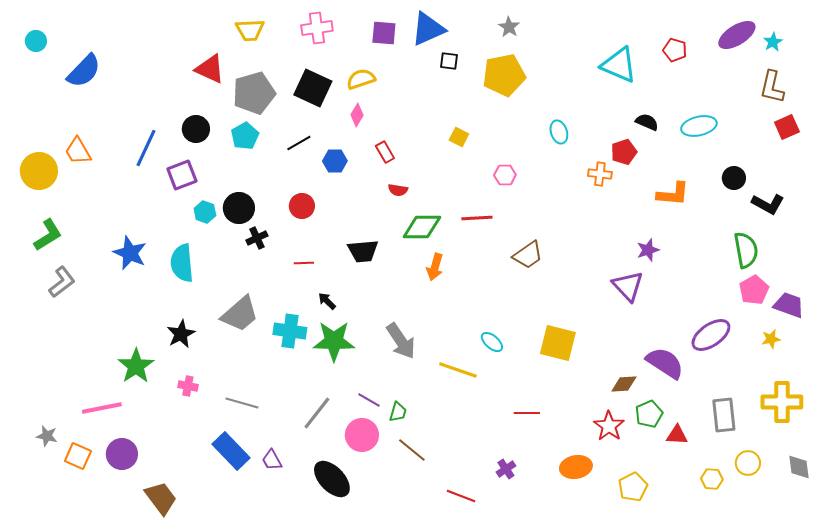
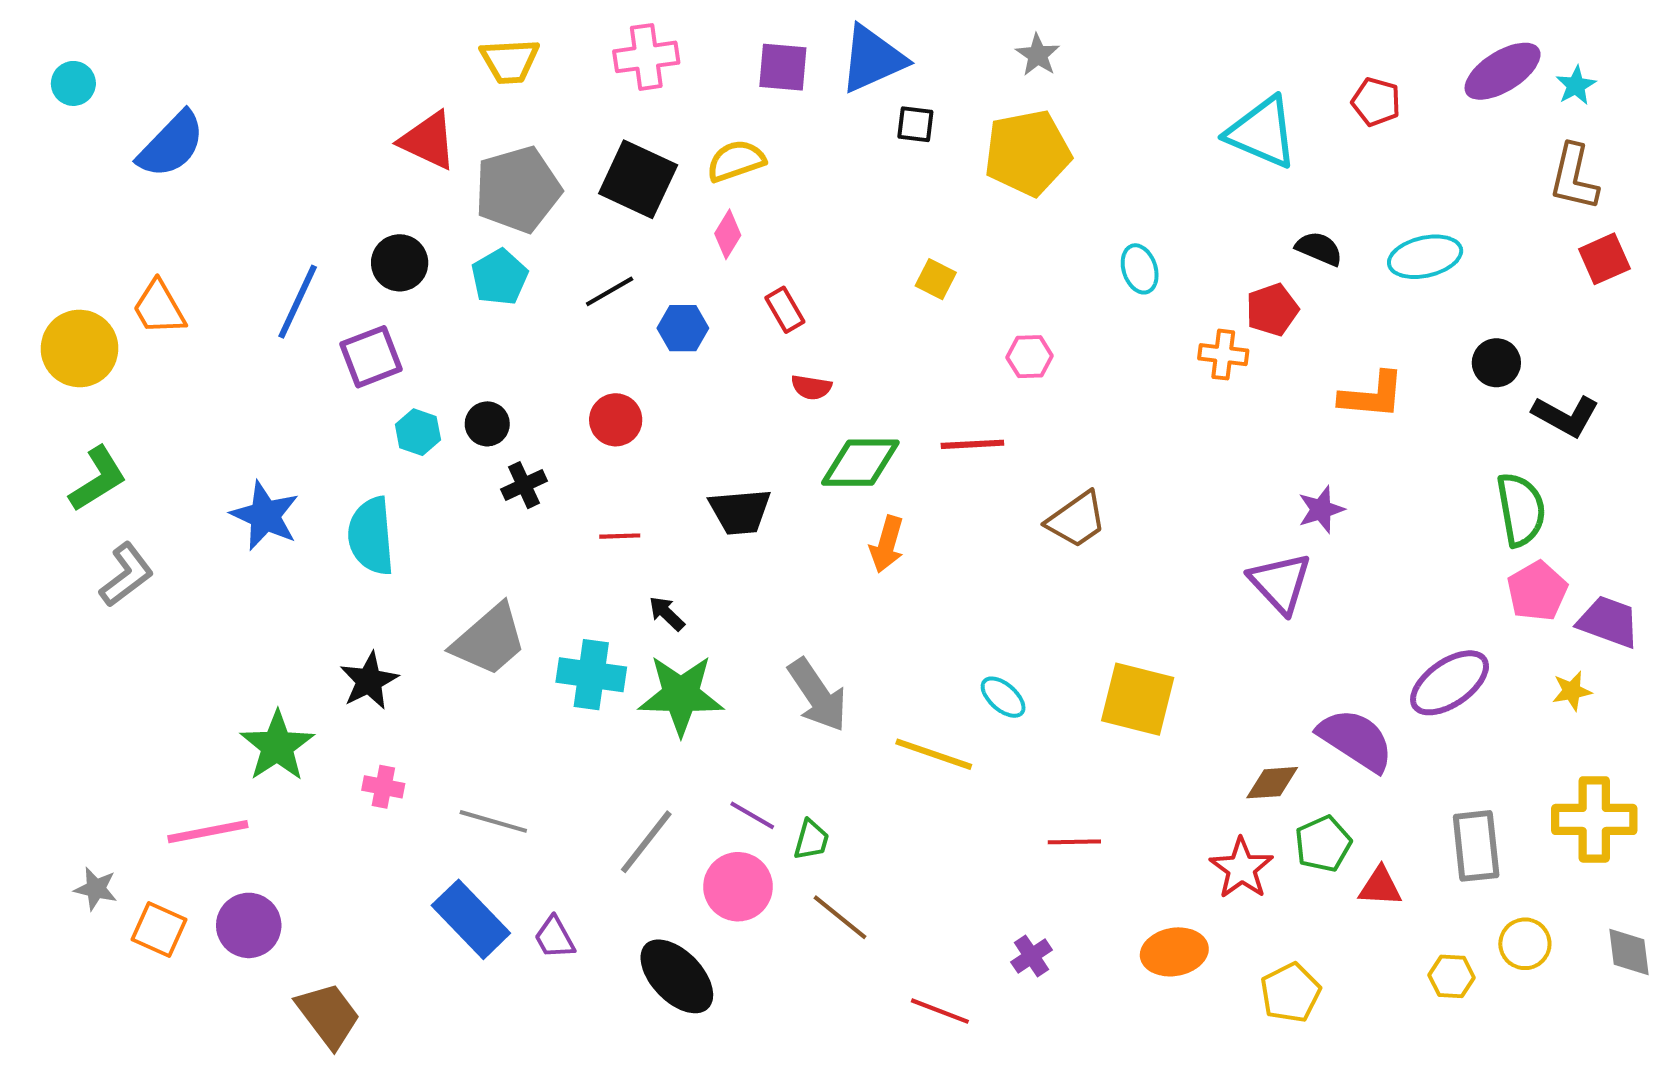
black circle: (239, 208) -> (487, 424), size x0.7

